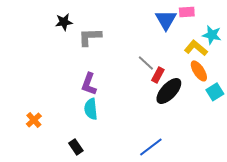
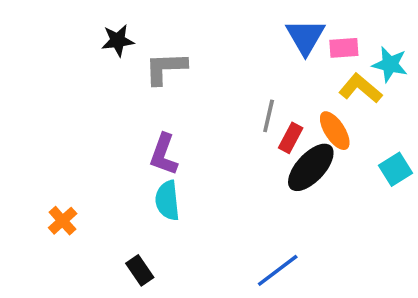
pink rectangle: (187, 12) -> (344, 48), moved
gray line: (146, 63) -> (269, 116), turned 60
orange ellipse: (199, 71) -> (335, 131), moved

